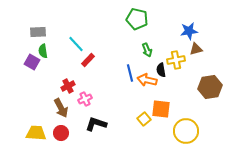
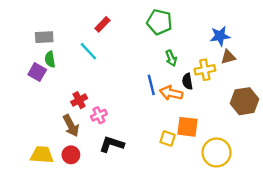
red rectangle: (88, 60) -> (102, 24), moved
yellow square: (144, 119) -> (168, 138), turned -32

